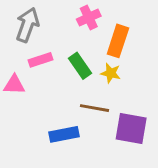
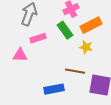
orange rectangle: (118, 41) -> (91, 25), turned 45
green rectangle: (80, 66) -> (65, 30), moved

